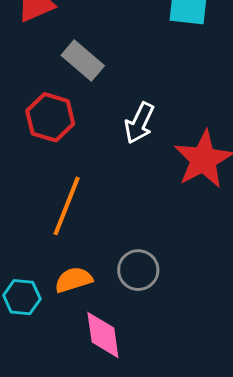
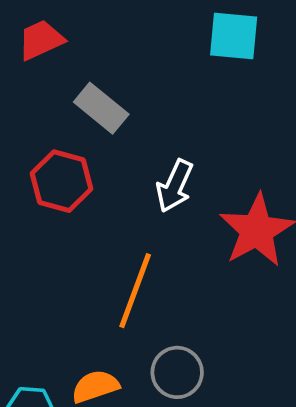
orange line: (67, 206) -> (135, 291), moved

